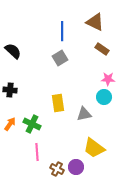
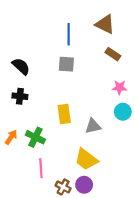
black semicircle: (13, 51) -> (21, 66), moved
gray square: (60, 58) -> (66, 64), turned 35
black cross: (10, 90) -> (20, 96), moved
cyan circle: (104, 97) -> (123, 112), moved
yellow trapezoid: (94, 148) -> (86, 159), moved

